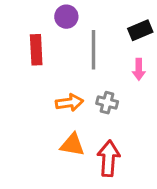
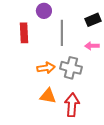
pink arrow: (139, 69) -> (92, 46), turned 88
gray cross: (107, 103) -> (71, 68), size x1.5

